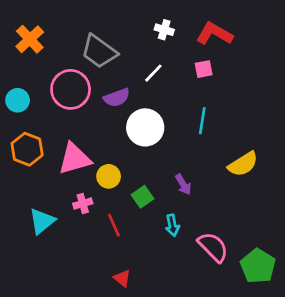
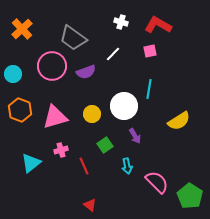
white circle: (145, 127) -> (124, 106), moved
yellow circle: (109, 176) -> (92, 114), moved

